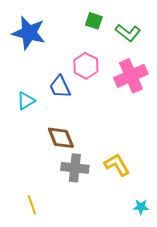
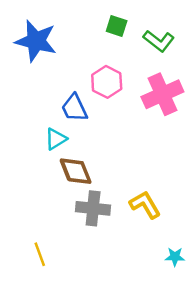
cyan triangle: (26, 101) -> (56, 139), moved

